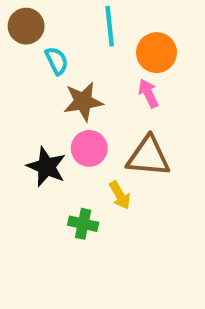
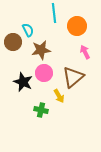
brown circle: (26, 26) -> (13, 42), moved
pink arrow: (148, 93) -> (85, 52), moved
brown triangle: (148, 157) -> (73, 77), turned -45

